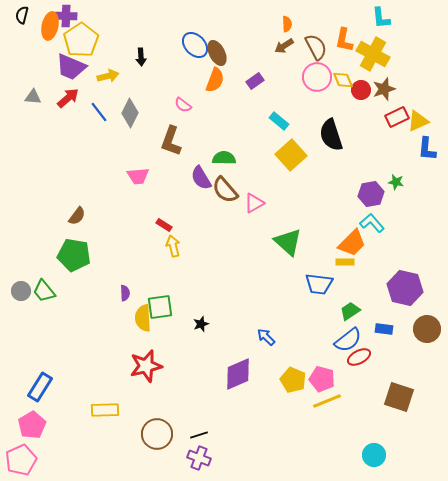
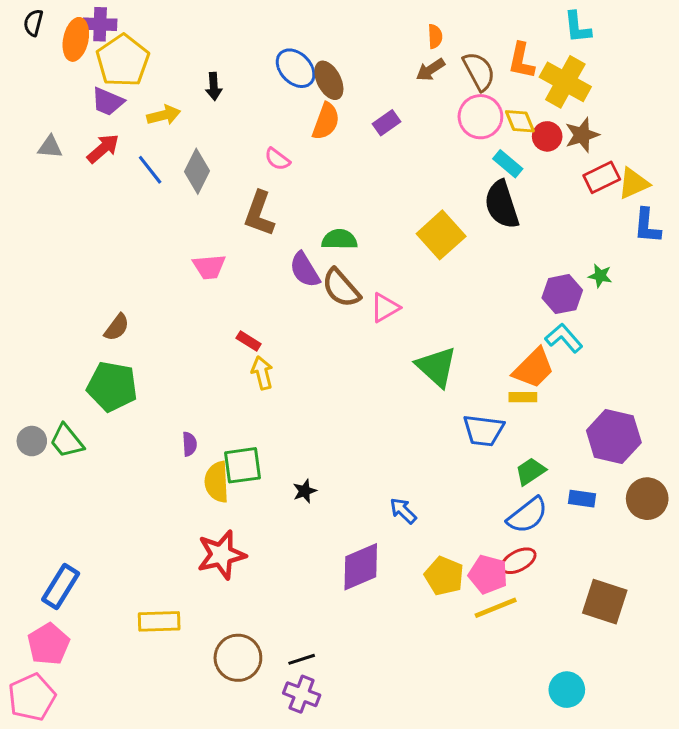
purple trapezoid: (71, 67) -> (108, 102), size x0.7
cyan rectangle: (279, 121) -> (508, 164), moved
red ellipse: (359, 357) -> (518, 561), moved

